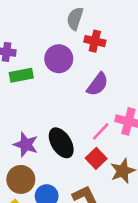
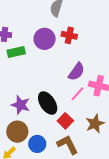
red cross: (95, 41) -> (69, 35), moved
purple semicircle: (98, 84) -> (76, 72), moved
red square: (96, 158) -> (65, 121), moved

